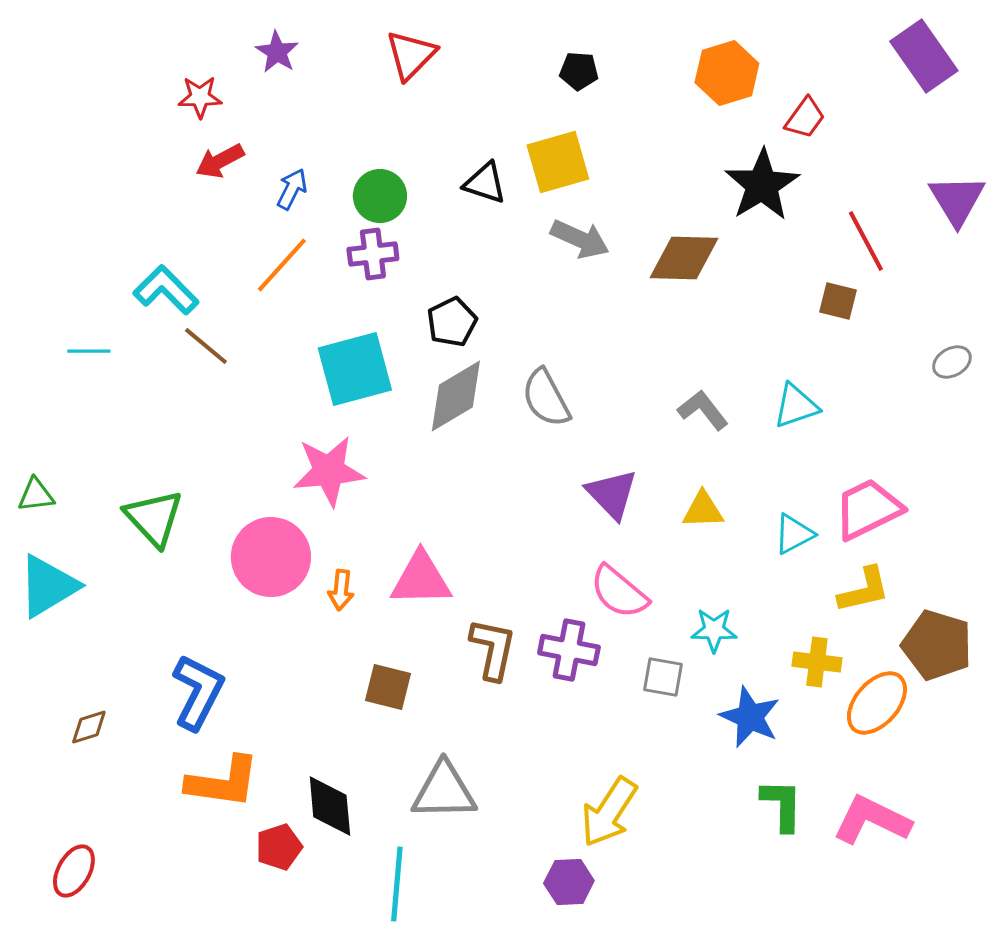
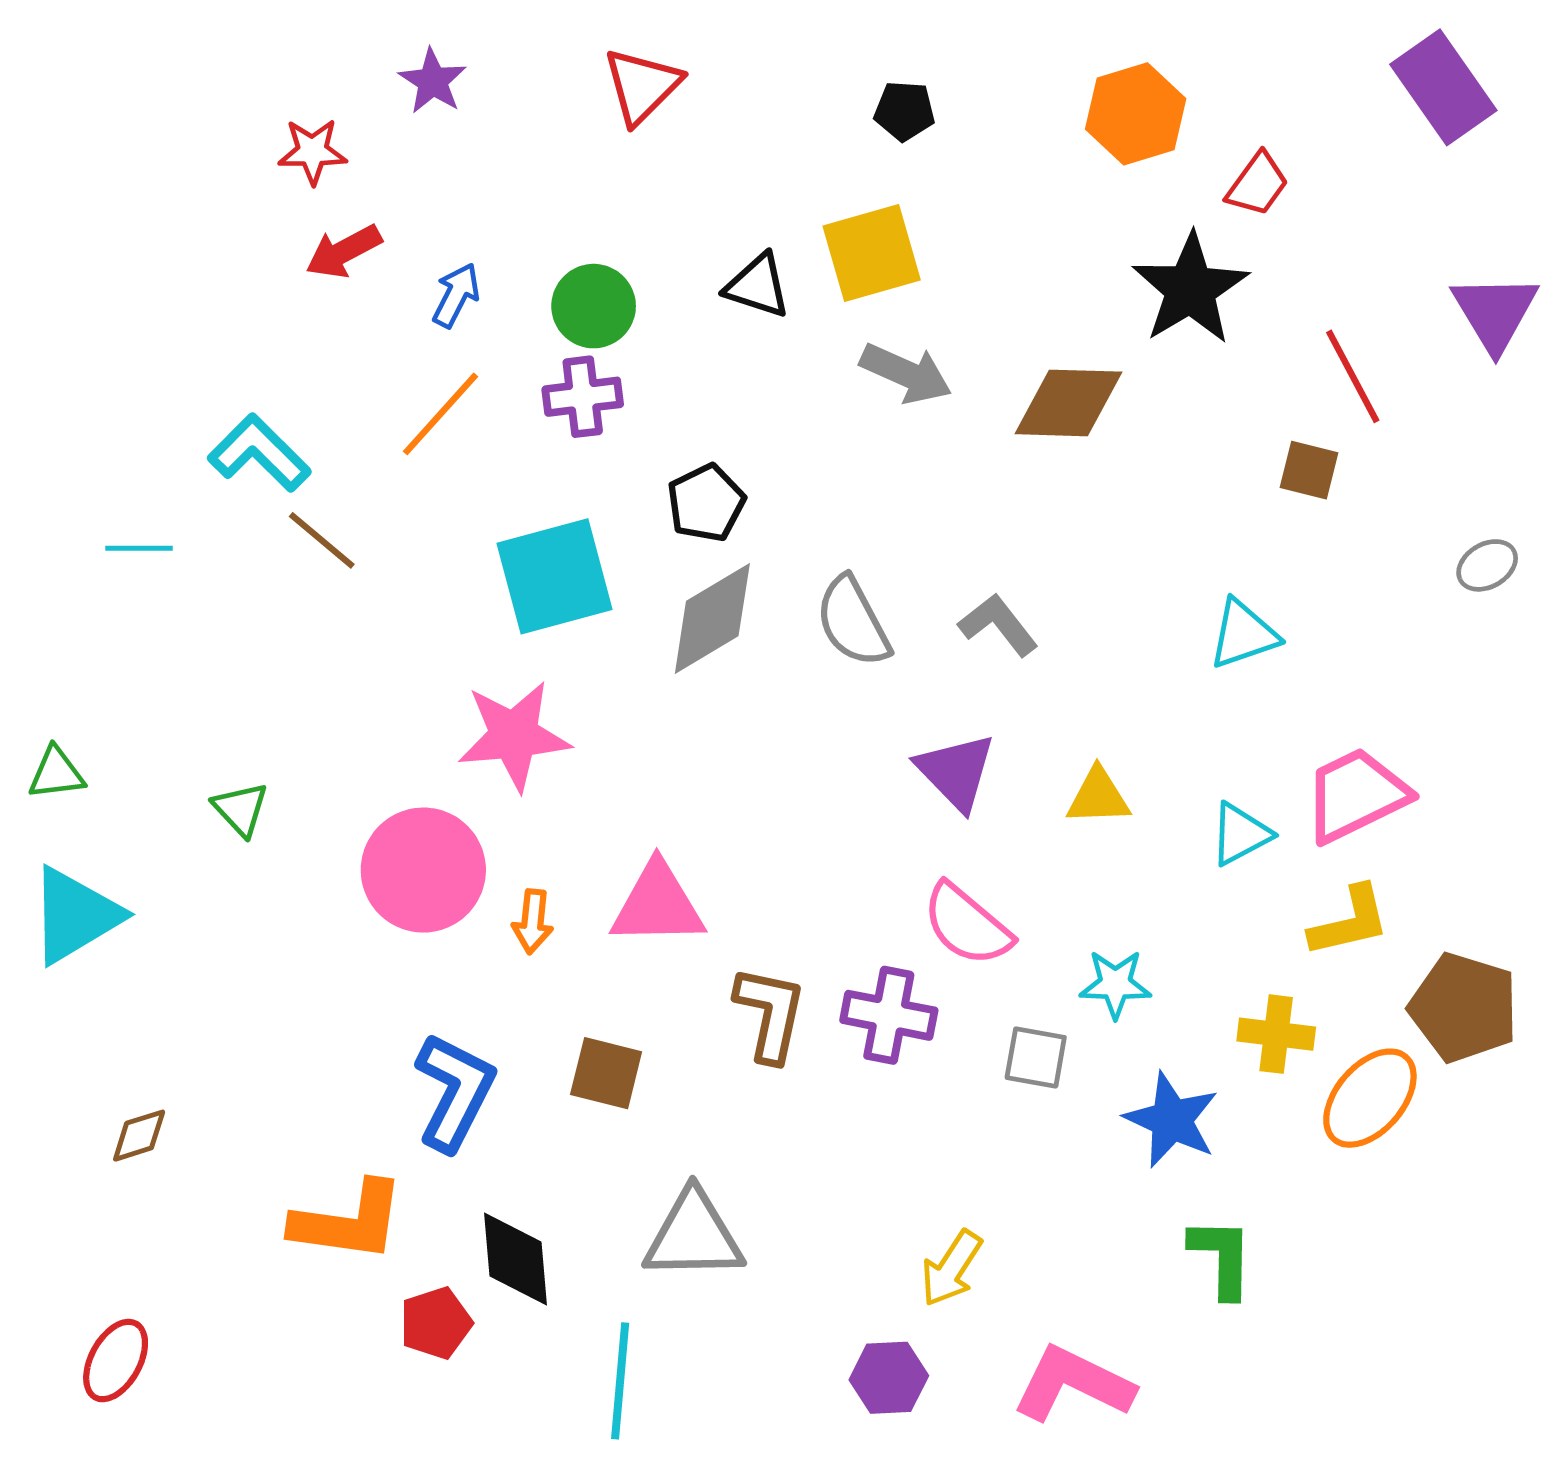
gray L-shape: (703, 410) -> (998, 625), moved
green triangle: (154, 518) -> (241, 809), size x0.6
blue L-shape: (198, 692) -> (455, 1092), moved
yellow arrow: (609, 812) -> (951, 1268), size x0.7
pink L-shape: (872, 820) -> (1073, 1384), moved

